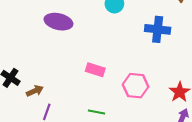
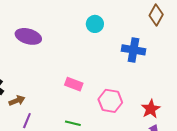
purple ellipse: (58, 22) -> (28, 36), moved

